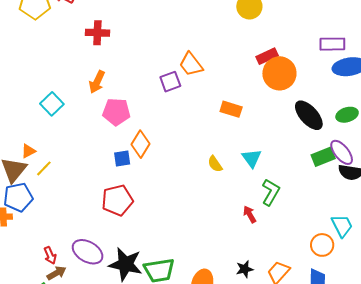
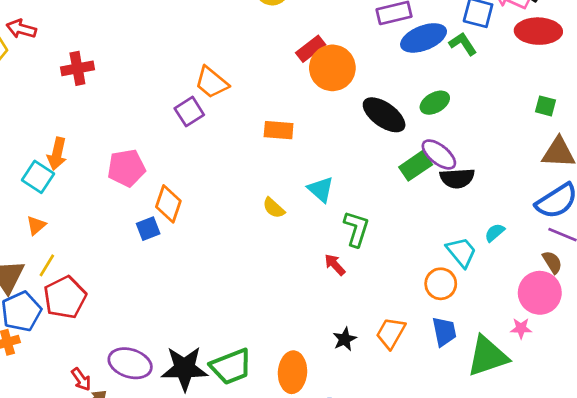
orange arrow: (97, 82) -> (57, 154), moved
orange triangle: (28, 151) -> (36, 225), moved
red pentagon: (117, 200) -> (65, 297), moved

